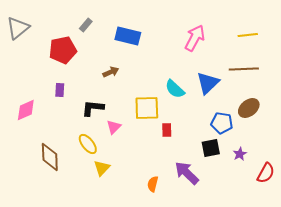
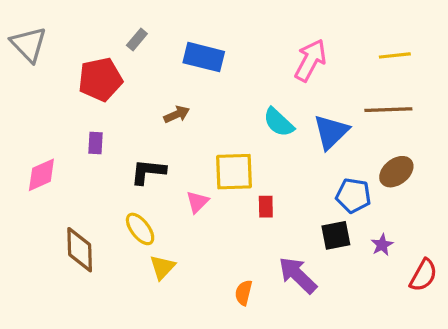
gray triangle: (18, 28) -> (29, 44), turned -35
cyan semicircle: (175, 89) -> (279, 122), moved
pink triangle: (114, 127) -> (197, 202), moved

